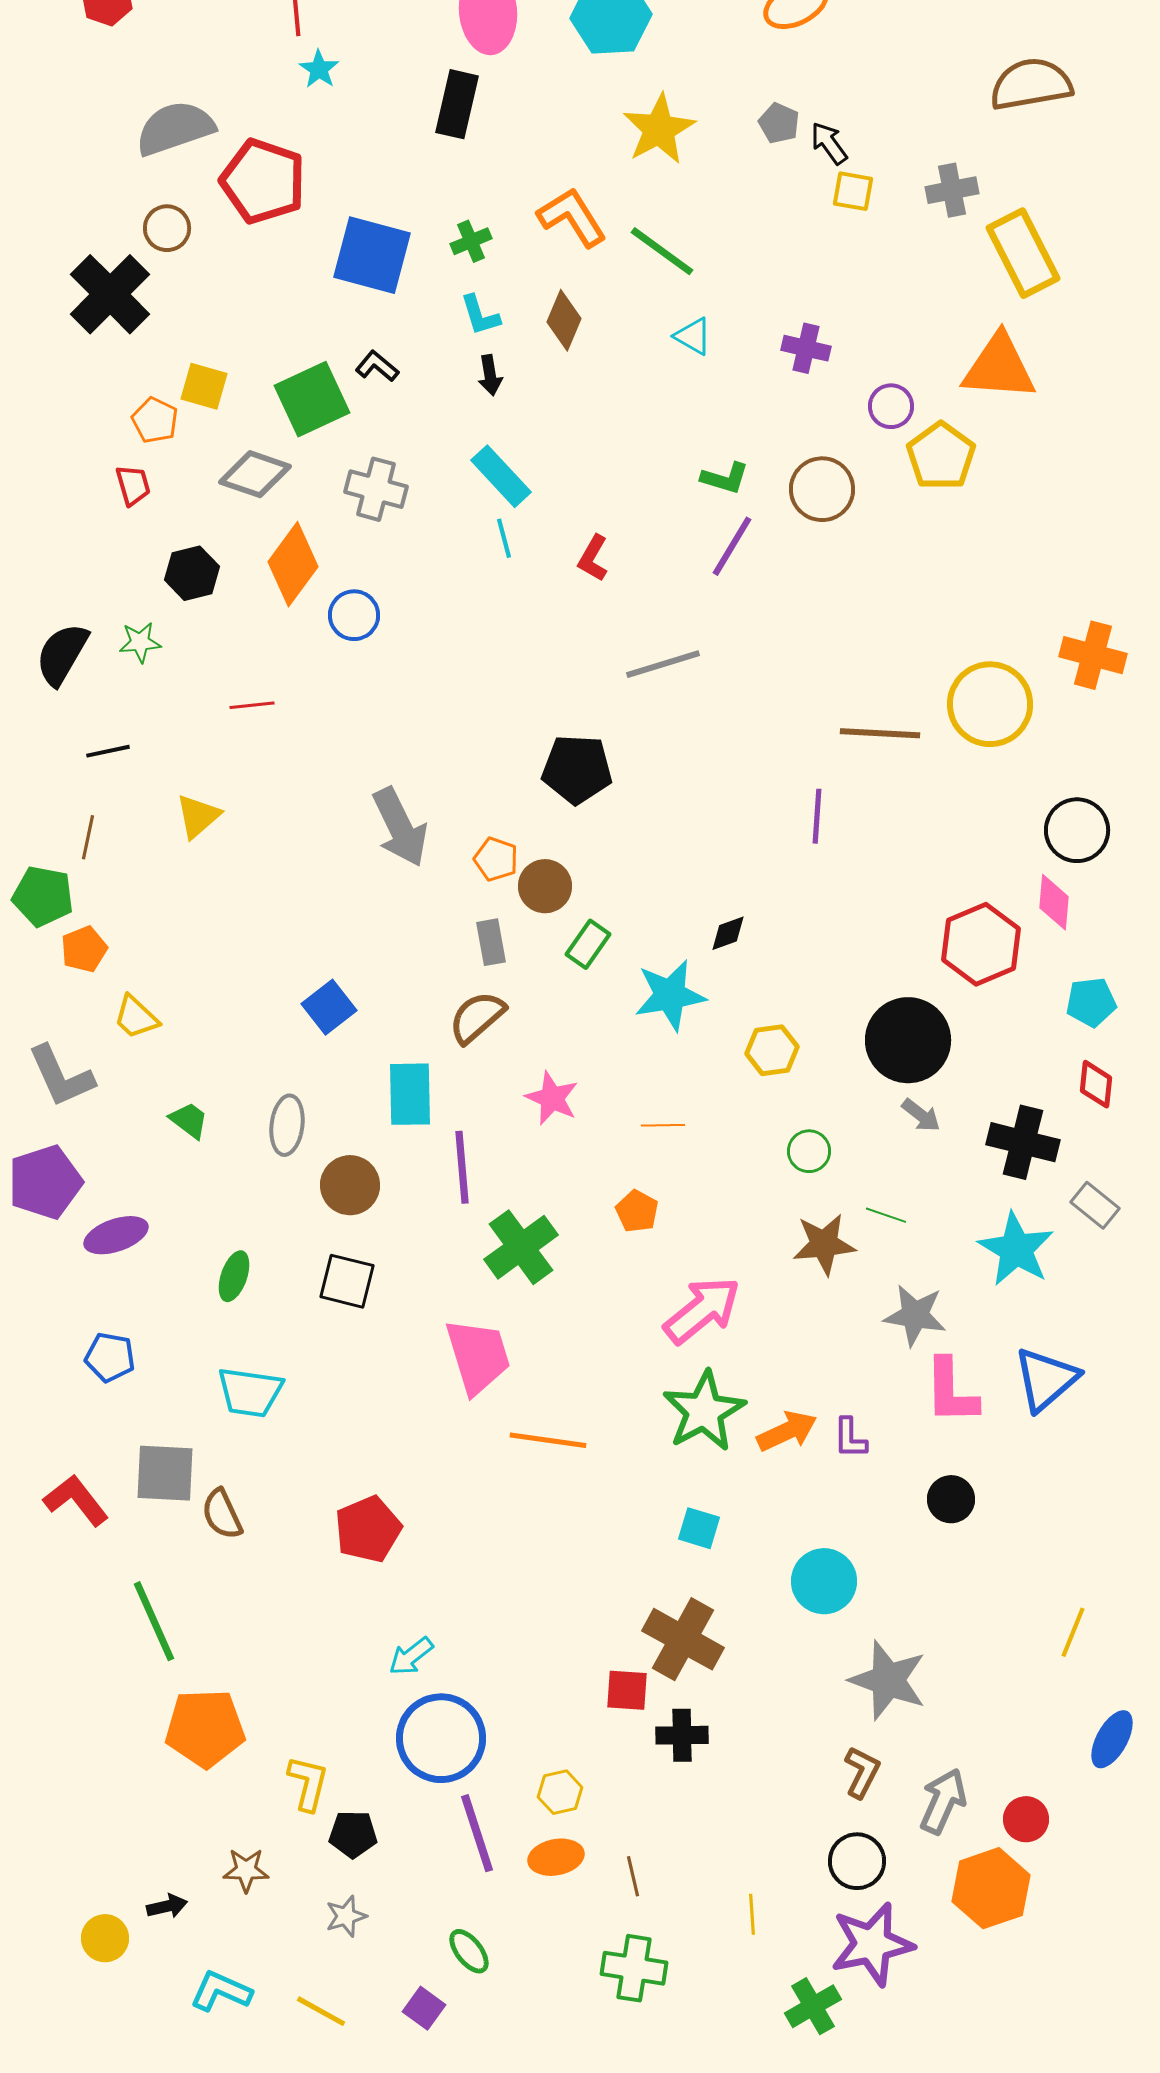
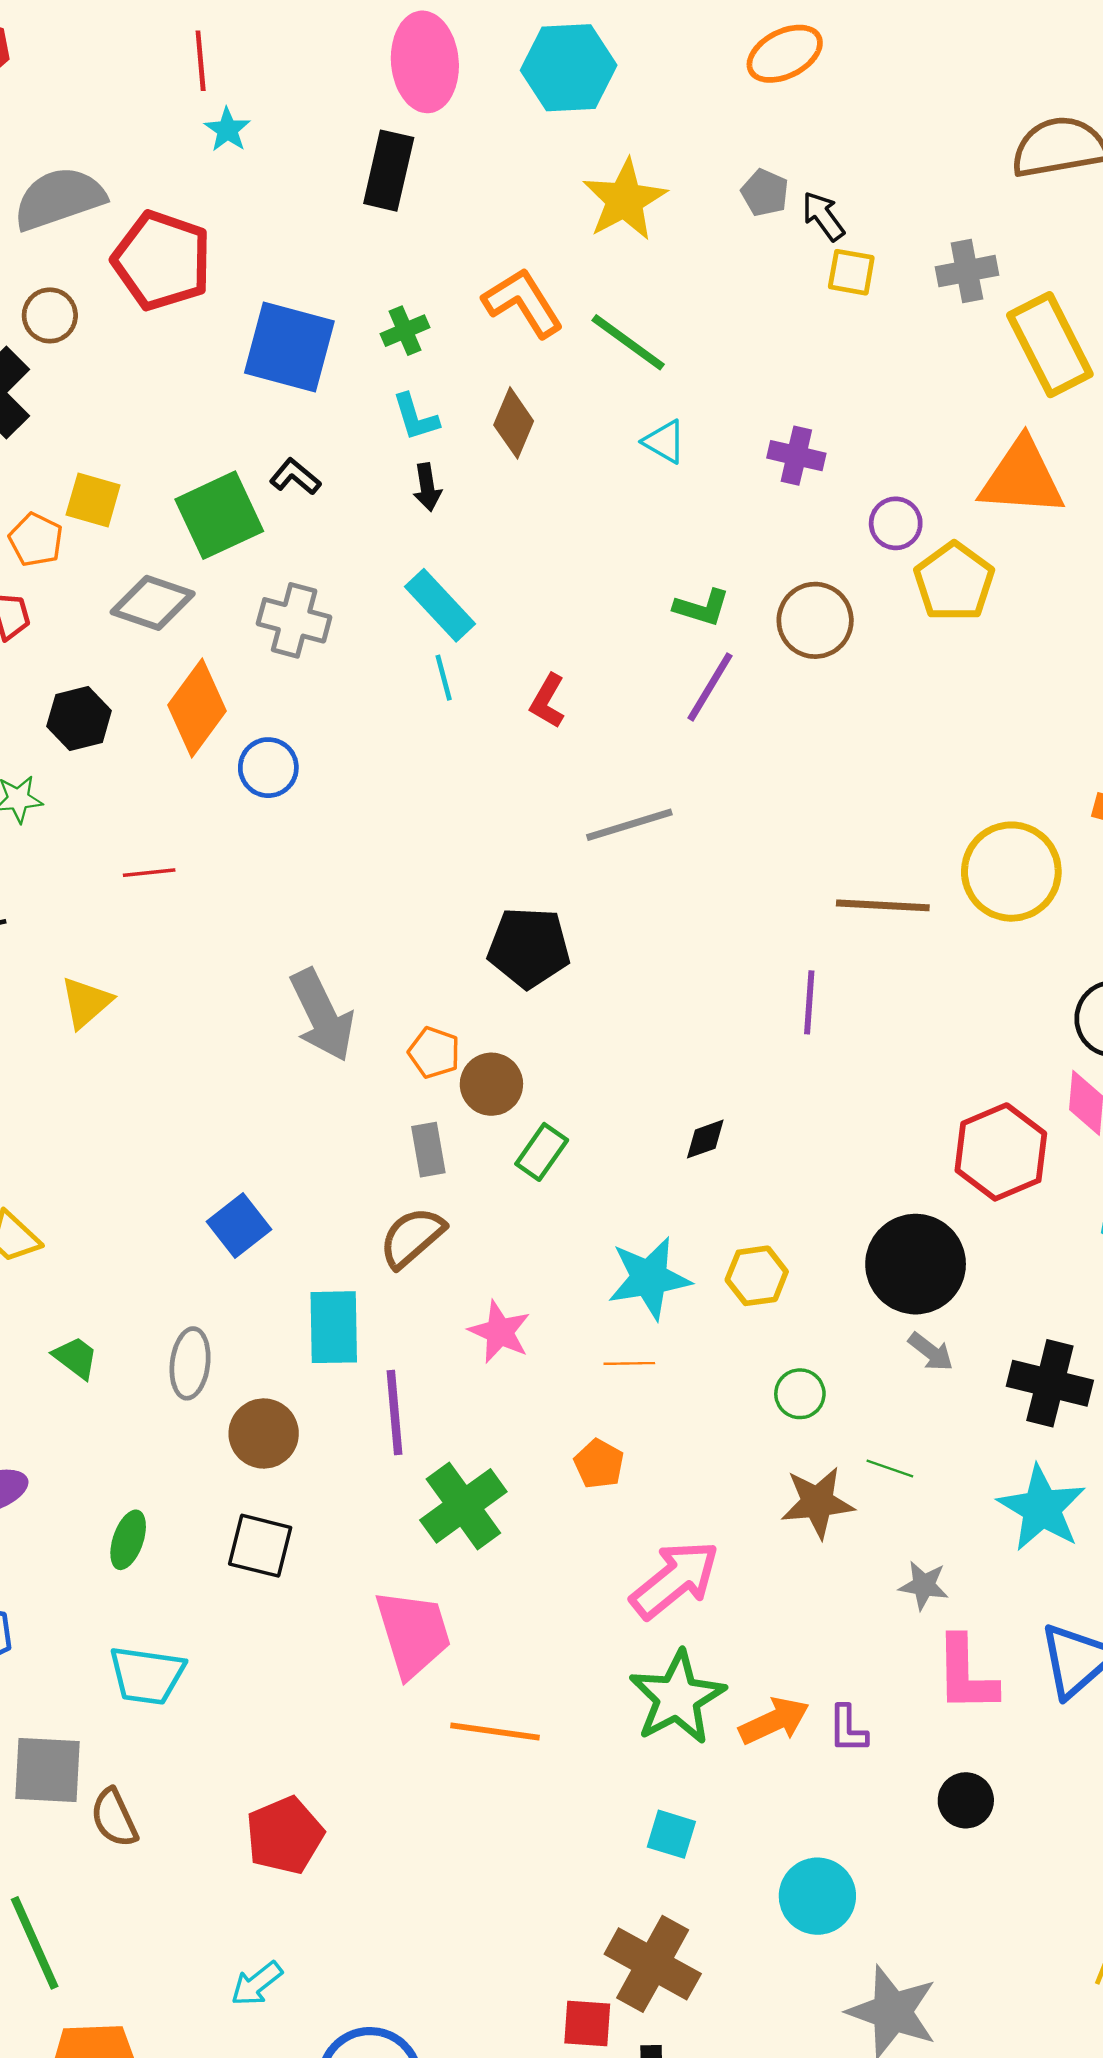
cyan star: (670, 995) -> (649, 1278), moved
gray star: (915, 1315) -> (924, 1585), size x0.7
cyan arrow: (411, 1656) -> (257, 1984), moved

